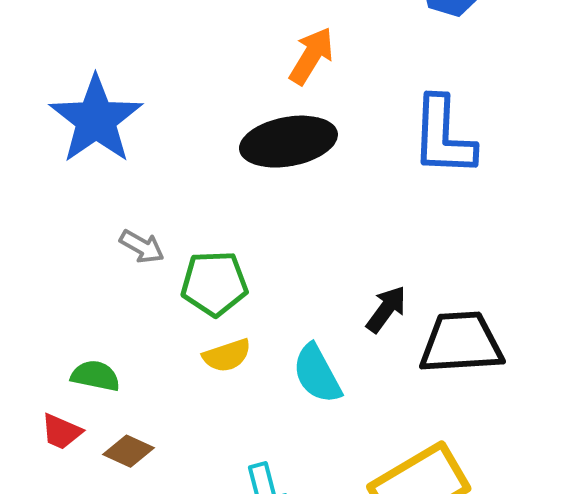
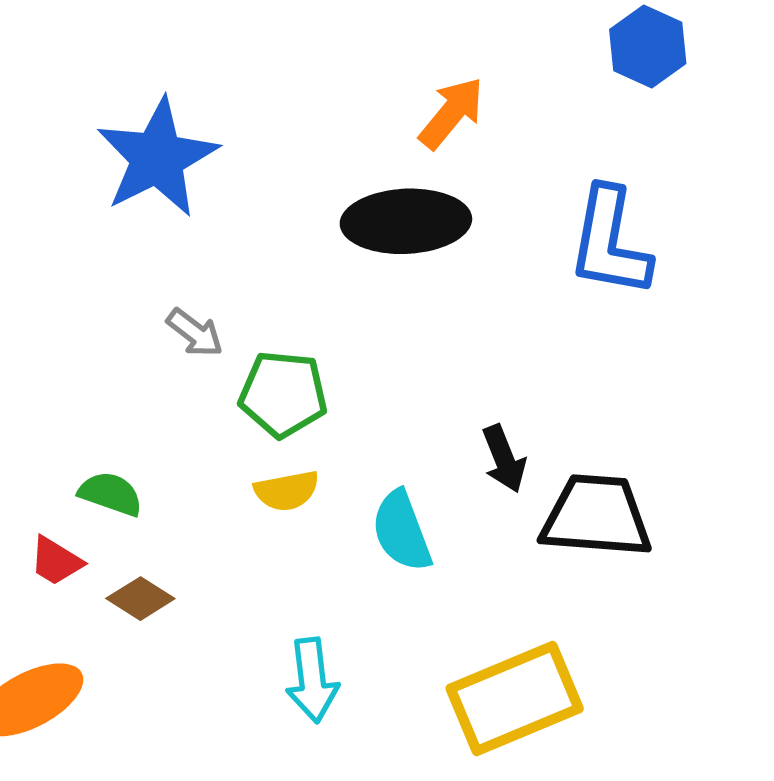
black arrow: (386, 309) -> (504, 459), turned 114

